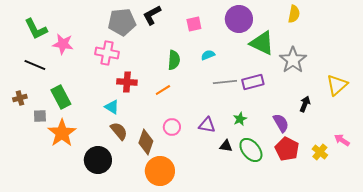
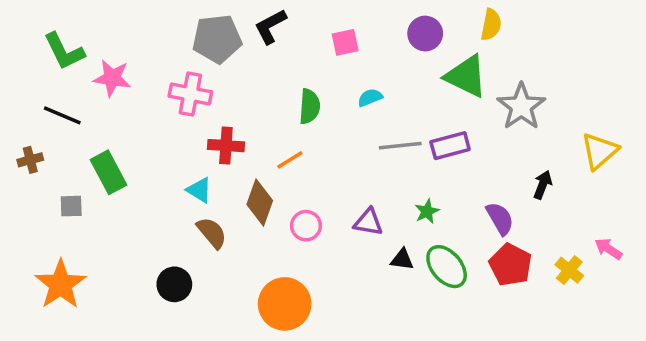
yellow semicircle: (294, 14) -> (491, 25), moved
purple circle: (239, 19) -> (425, 34), size x0.7
brown cross: (20, 98) -> (30, 160), moved
orange star: (62, 133) -> (60, 284), moved
brown diamond: (146, 142) -> (260, 203), moved
black circle: (98, 160) -> (174, 284), size x0.7

